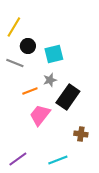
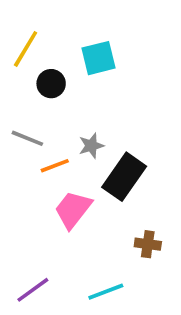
cyan square: (54, 54) -> (99, 58), moved
gray line: (15, 63) -> (27, 138), moved

